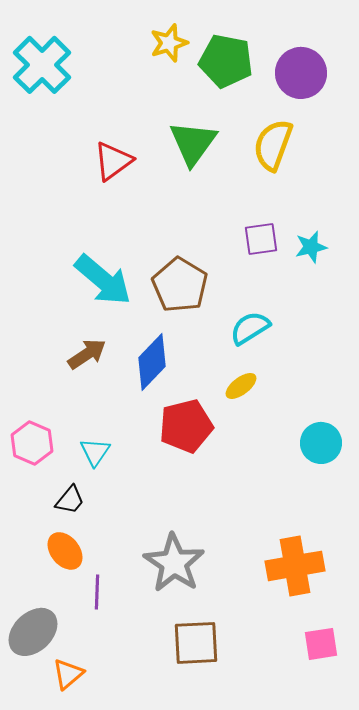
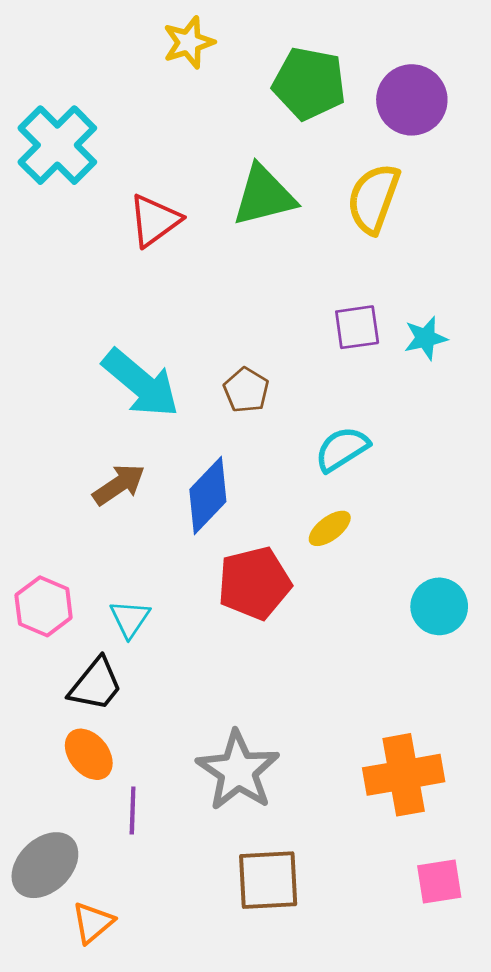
yellow star: (169, 43) -> (189, 42), moved
cyan cross: (42, 65) -> (57, 145), moved
green triangle: (193, 143) -> (264, 196), turned 40
brown pentagon: (180, 285) -> (246, 390), size x0.6
black trapezoid: (70, 500) -> (96, 684), size x1.4

